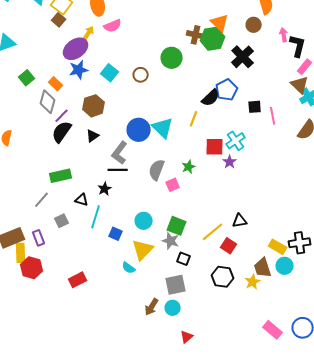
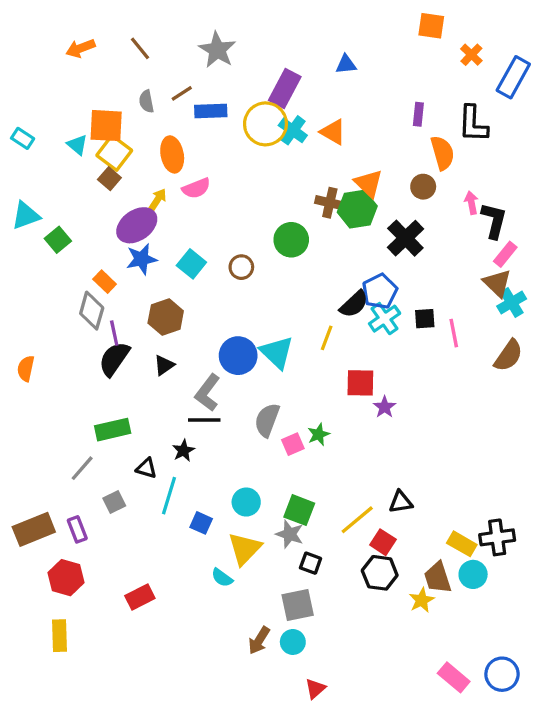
green square: (27, 78) -> (58, 240), moved
purple line: (62, 116) -> (114, 333), turned -56
cyan cross: (236, 141) -> (385, 319), moved
green star: (189, 167) -> (319, 434), moved
yellow rectangle: (21, 253) -> (60, 636), moved
black hexagon: (223, 277) -> (380, 573), moved

